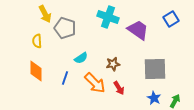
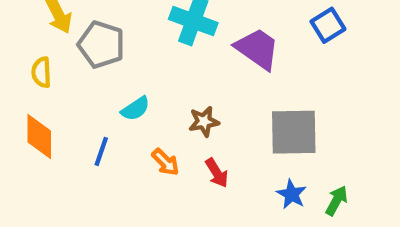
orange arrow: (95, 83) -> (165, 162), size x0.6

